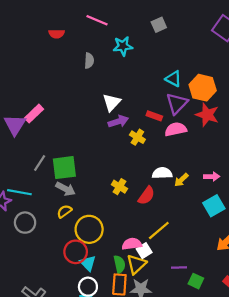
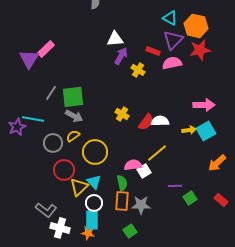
white triangle: (112, 102) -> (115, 39), turned 42
red star: (207, 115) -> (200, 50), turned -30
purple arrow: (118, 121) -> (121, 56), turned -42
white semicircle: (162, 173) -> (160, 121), moved
pink arrow: (212, 177) -> (204, 105), size x1.5
yellow arrow: (181, 180) -> (189, 130), moved, turned -144
gray circle: (25, 223) -> (53, 143), moved
red circle: (76, 252) -> (64, 170), moved
yellow triangle: (136, 264) -> (79, 187), moved
green square: (196, 281) -> (190, 198), turned 32

